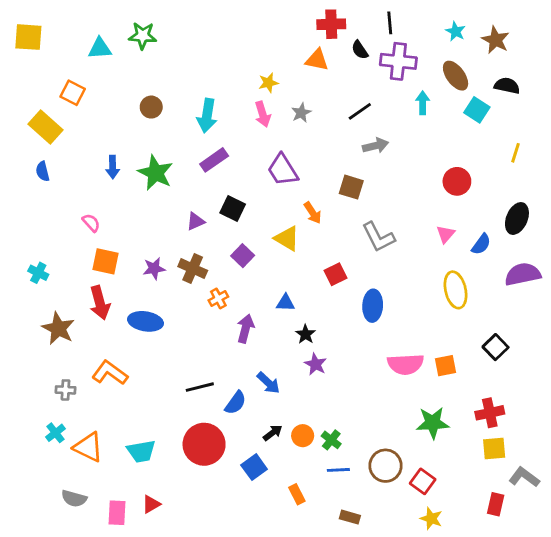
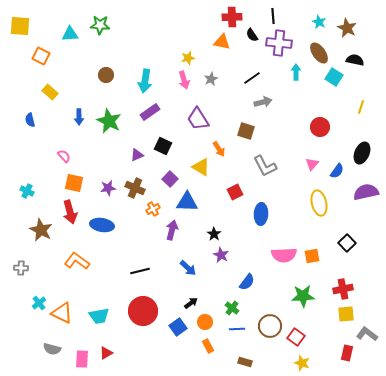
orange square: (73, 93) -> (41, 56), moved
yellow rectangle: (45, 127) -> (50, 92), moved, size x0.7
blue triangle: (286, 303) -> (187, 202), moved, size x1.6
gray cross: (65, 390) -> (21, 268), moved
blue semicircle: (235, 403) -> (247, 282), moved
orange circle: (303, 436) -> (205, 322), moved

